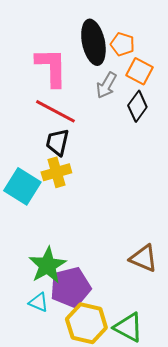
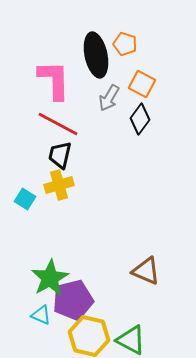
orange pentagon: (122, 44) -> (125, 44), moved
cyan square: (22, 186) -> (25, 199), size x0.6

